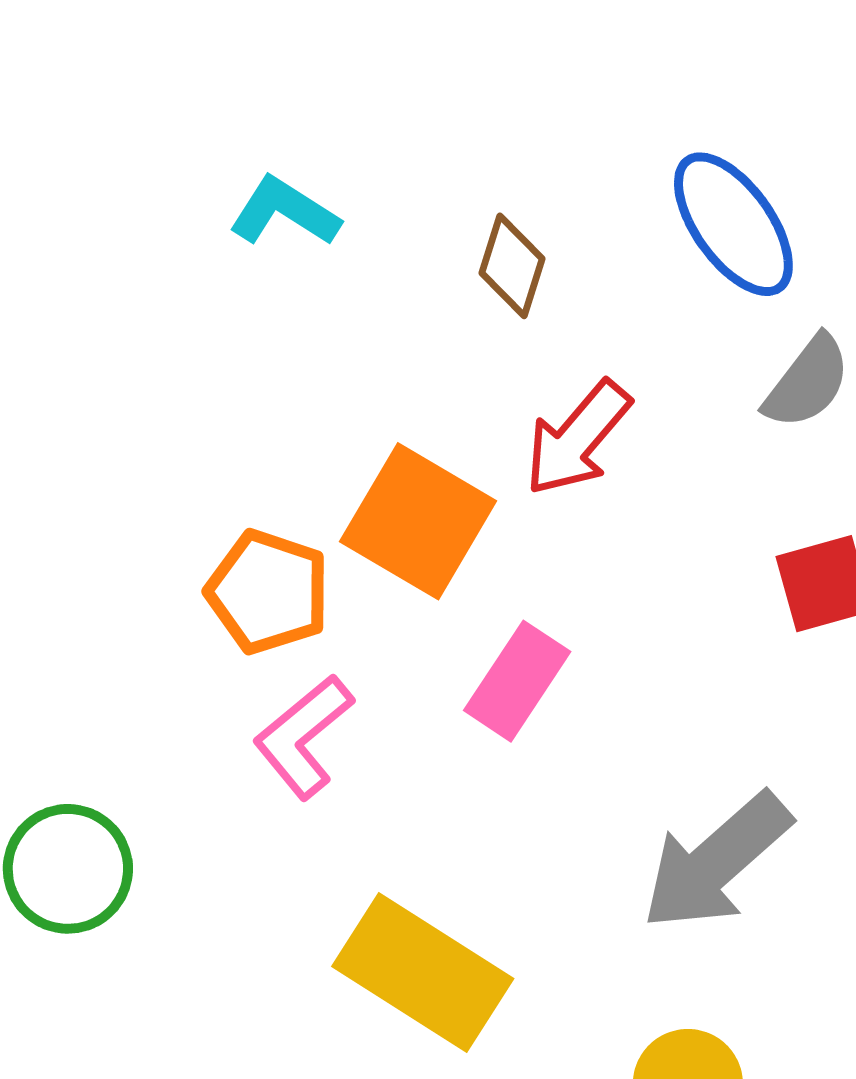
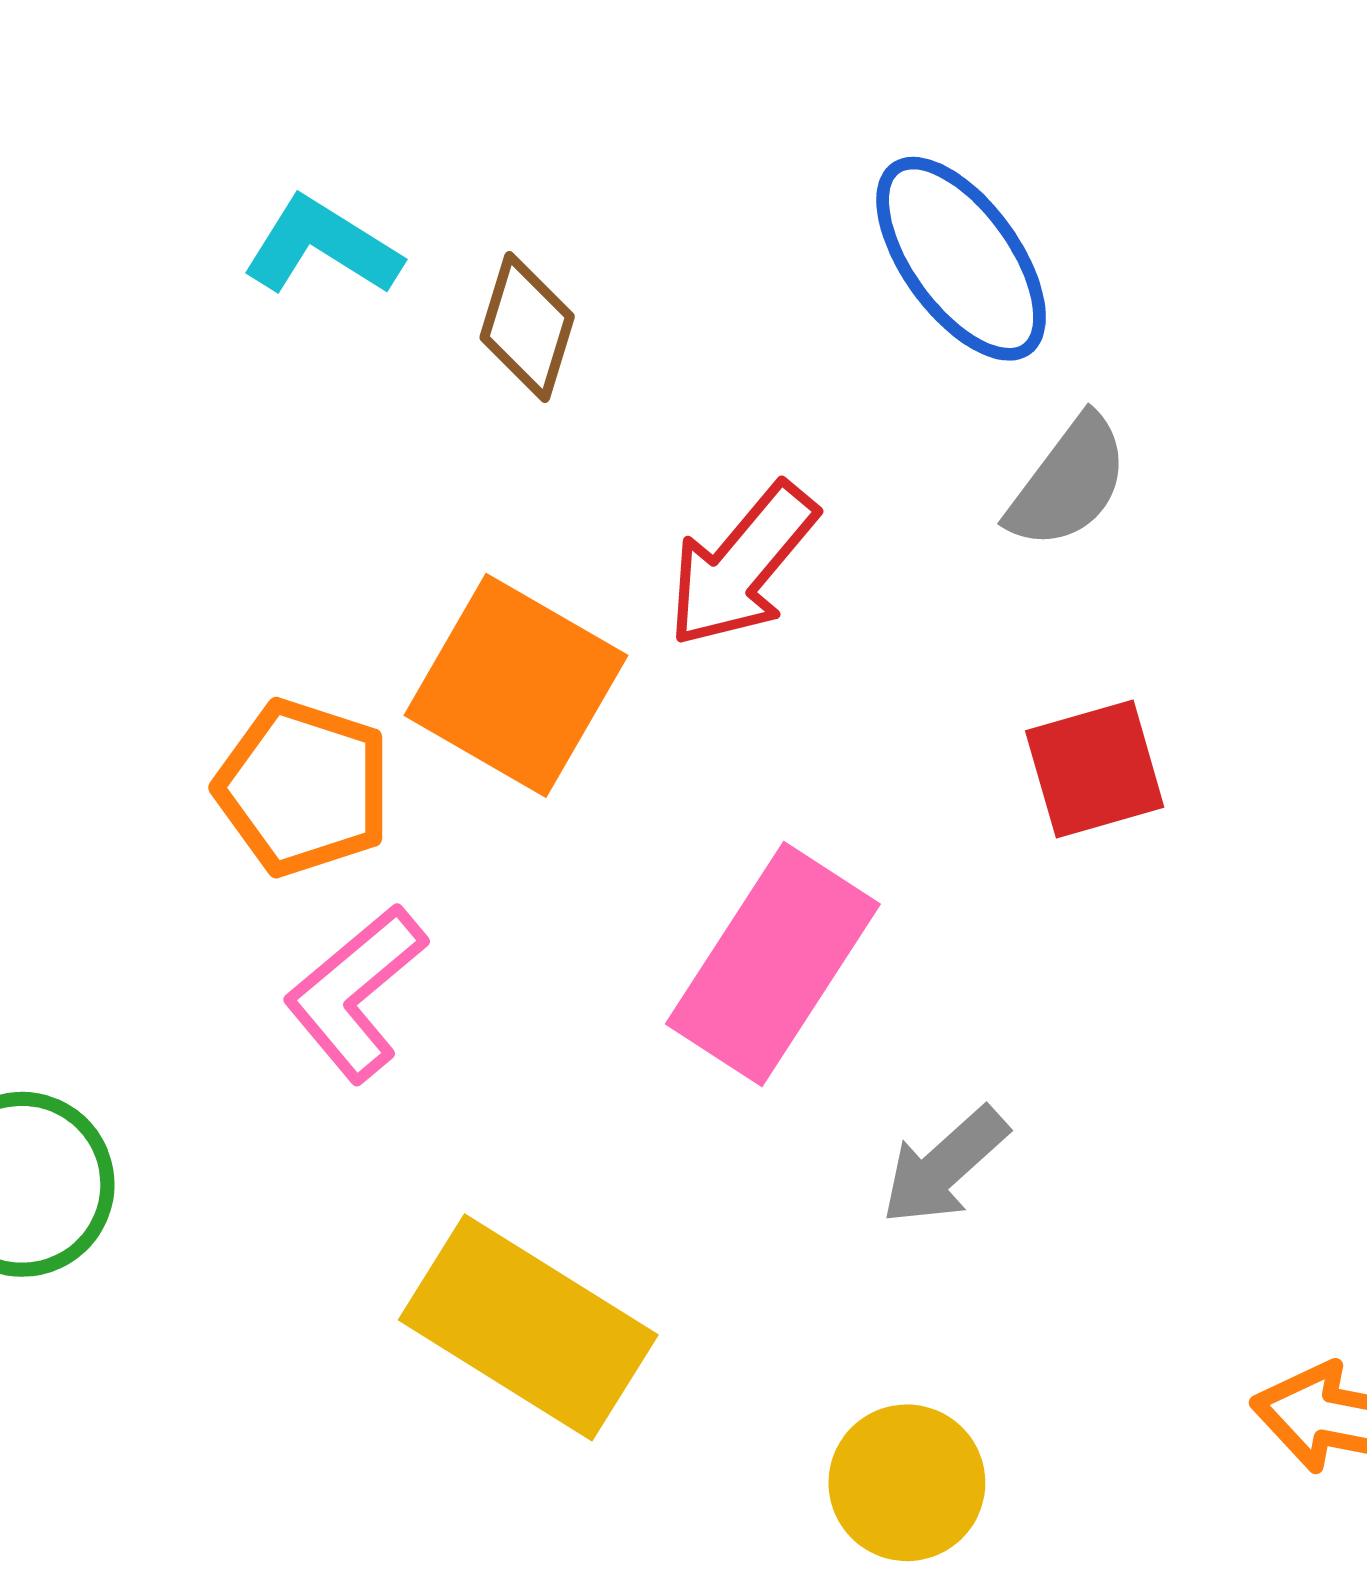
brown diamond: (512, 266) -> (527, 327), moved
pink rectangle: (517, 681) -> (773, 964), moved, size x1.4
gray arrow: (716, 862) -> (944, 1166), size x0.6

